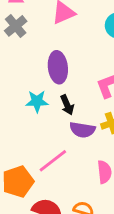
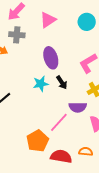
gray cross: (16, 26) -> (17, 35), turned -35
purple semicircle: (82, 130) -> (78, 107), moved

